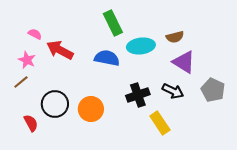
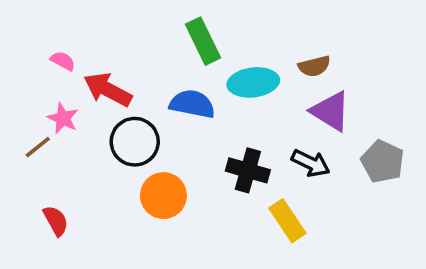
pink star: (27, 60) -> (63, 118), moved
black cross: (138, 95) -> (248, 170), turned 35
black circle: (55, 104) -> (135, 142), moved

